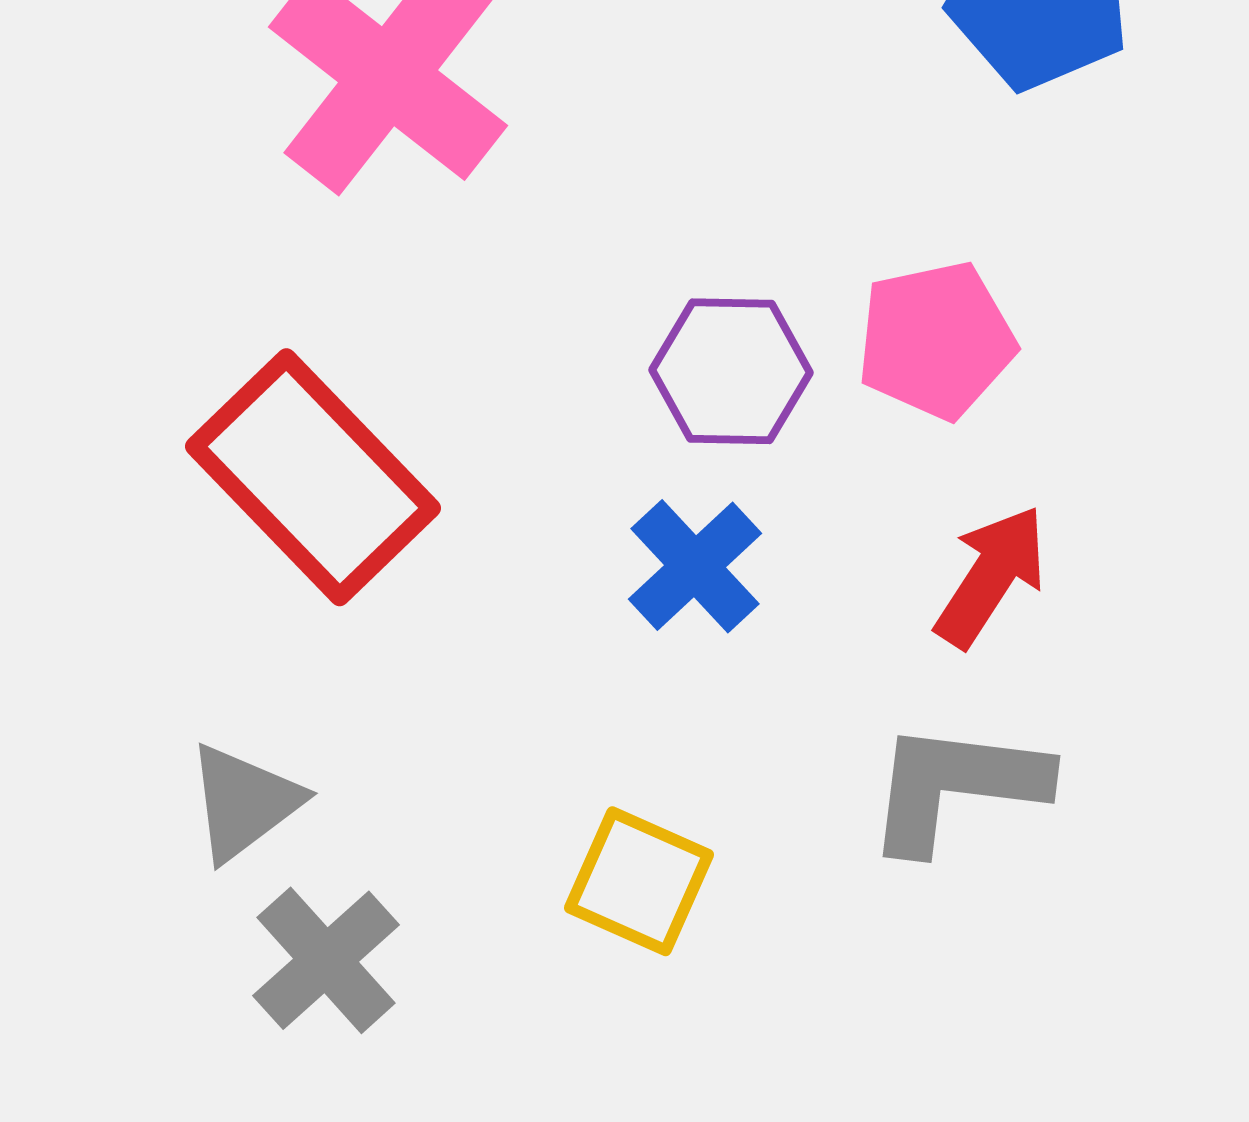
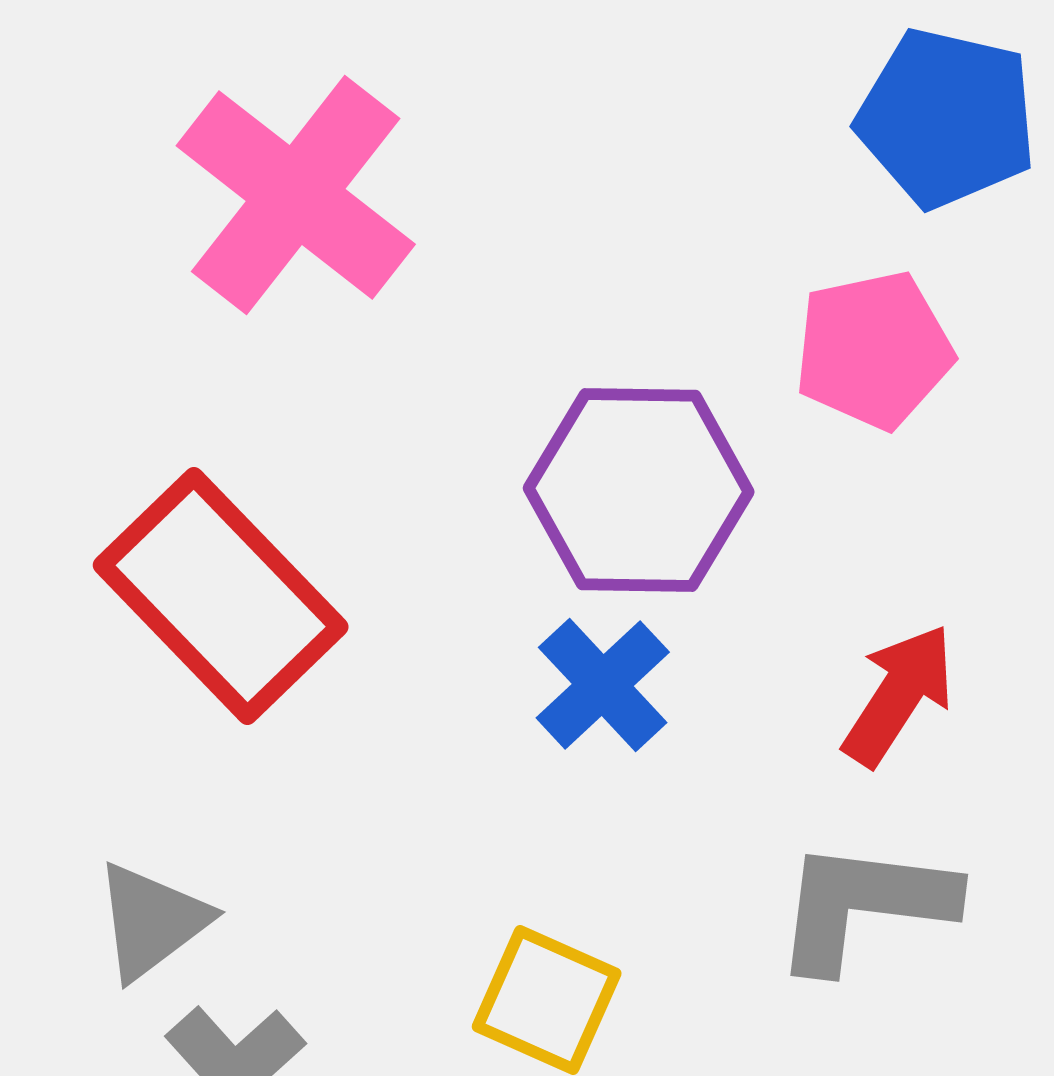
pink pentagon: (936, 340) -> (874, 350), moved
purple hexagon: (731, 371) -> (639, 490), size x1.4

